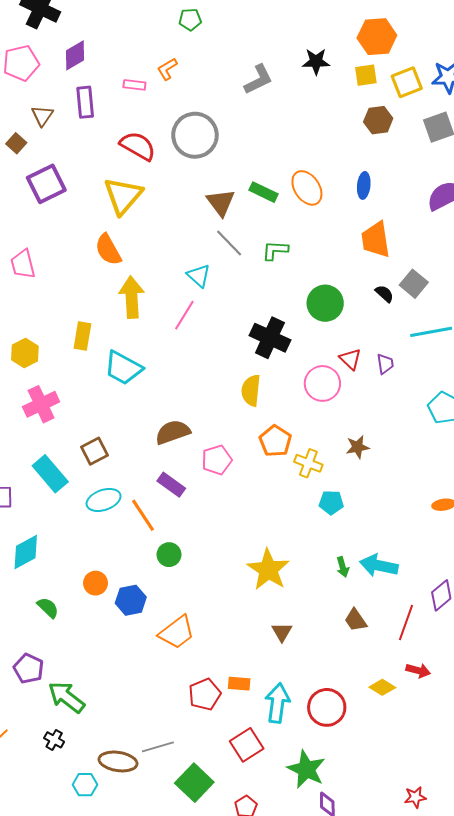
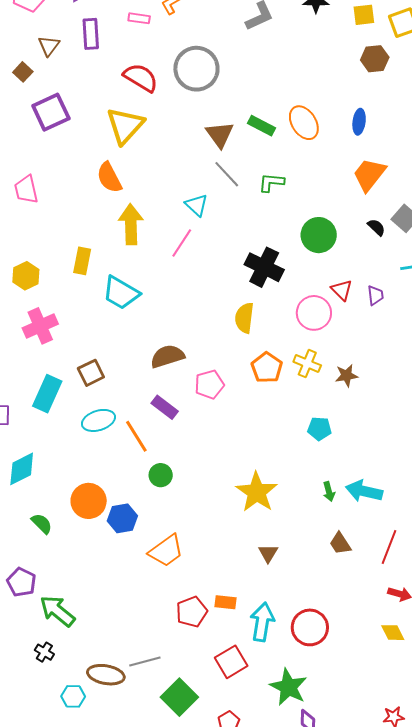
orange trapezoid: (376, 240) -> (369, 175), turned 45
yellow cross: (308, 463) -> (307, 364), moved
cyan rectangle: (50, 474) -> (47, 394), turned 63
orange circle: (95, 583) -> (89, 501), size x1.5
yellow diamond: (382, 687) -> (393, 633), moved, turned 30

